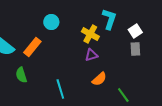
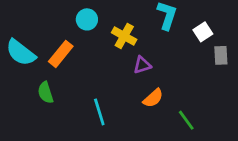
yellow cross: (90, 34) -> (124, 36), moved
gray rectangle: (135, 49) -> (221, 55), moved

